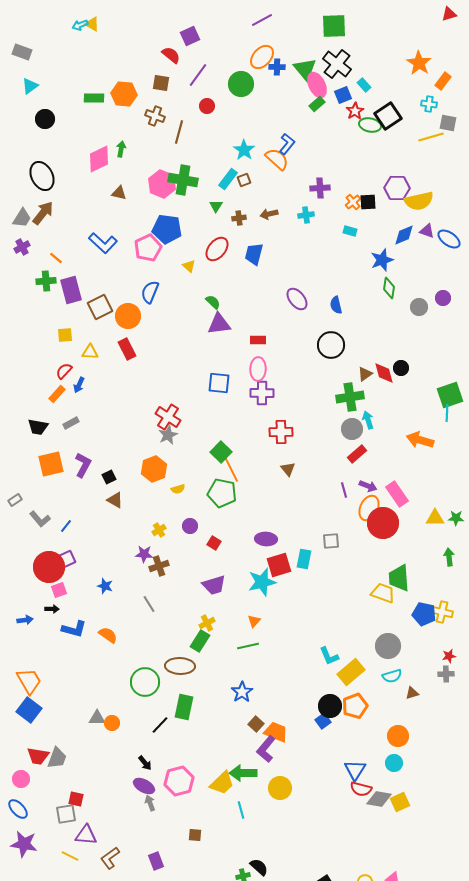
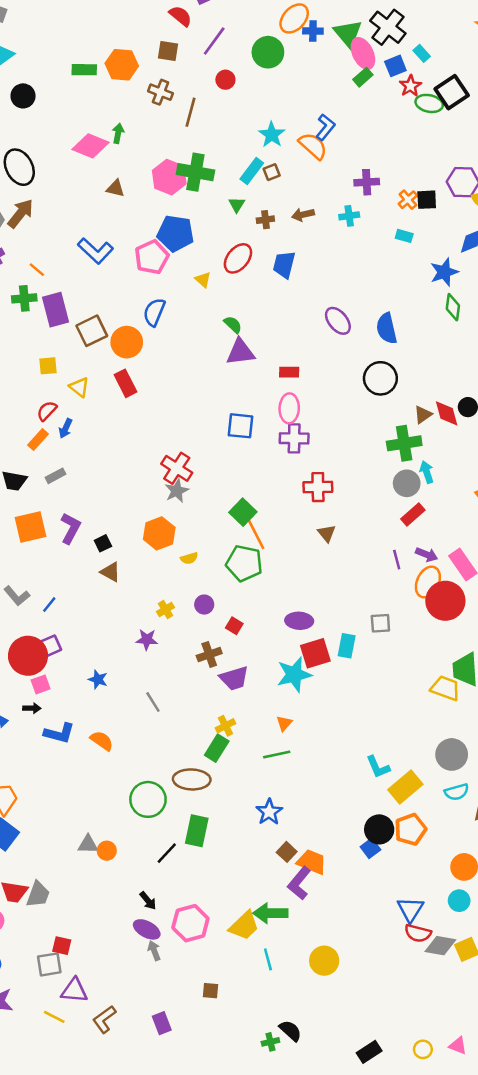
pink diamond: (99, 159) -> (90, 146), turned 48
blue semicircle: (336, 305) -> (387, 328), size x1.4
yellow triangle: (90, 352) -> (79, 387), turned 36
brown cross: (159, 566) -> (209, 655), moved
yellow circle: (280, 788) -> (324, 961), moved

